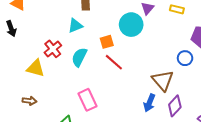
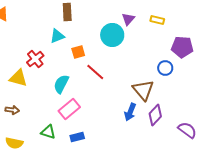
orange square: (107, 42) -> (78, 52), moved
cyan semicircle: (79, 57) -> (61, 84), moved
pink rectangle: (87, 100) -> (69, 109), turned 75

